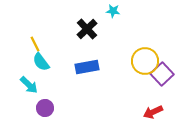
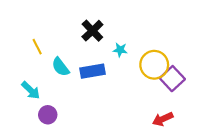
cyan star: (113, 11) -> (120, 50), moved
cyan semicircle: (41, 62) -> (61, 67), moved

